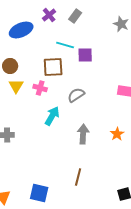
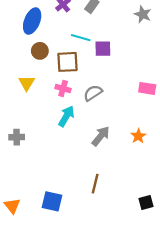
blue ellipse: (21, 30) -> (32, 21), turned -45
brown circle: (10, 66) -> (40, 51), moved
pink cross: (40, 88) -> (63, 88), moved
gray arrow: (83, 134) -> (101, 136), turned 36

